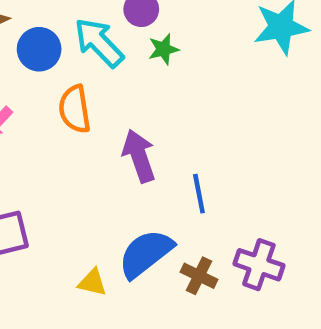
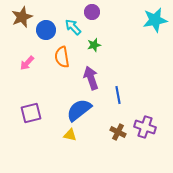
cyan arrow: (99, 43) -> (73, 27), size x0.7
green star: (163, 49) -> (94, 45), moved
blue semicircle: (146, 254) -> (79, 110), moved

